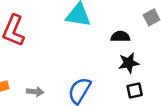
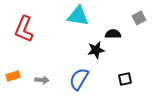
black star: (129, 63) -> (96, 50), moved

